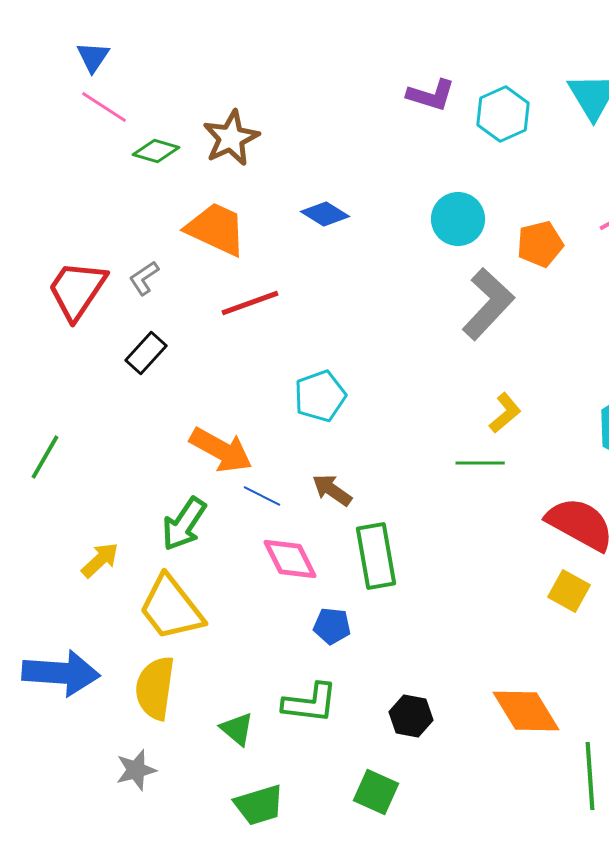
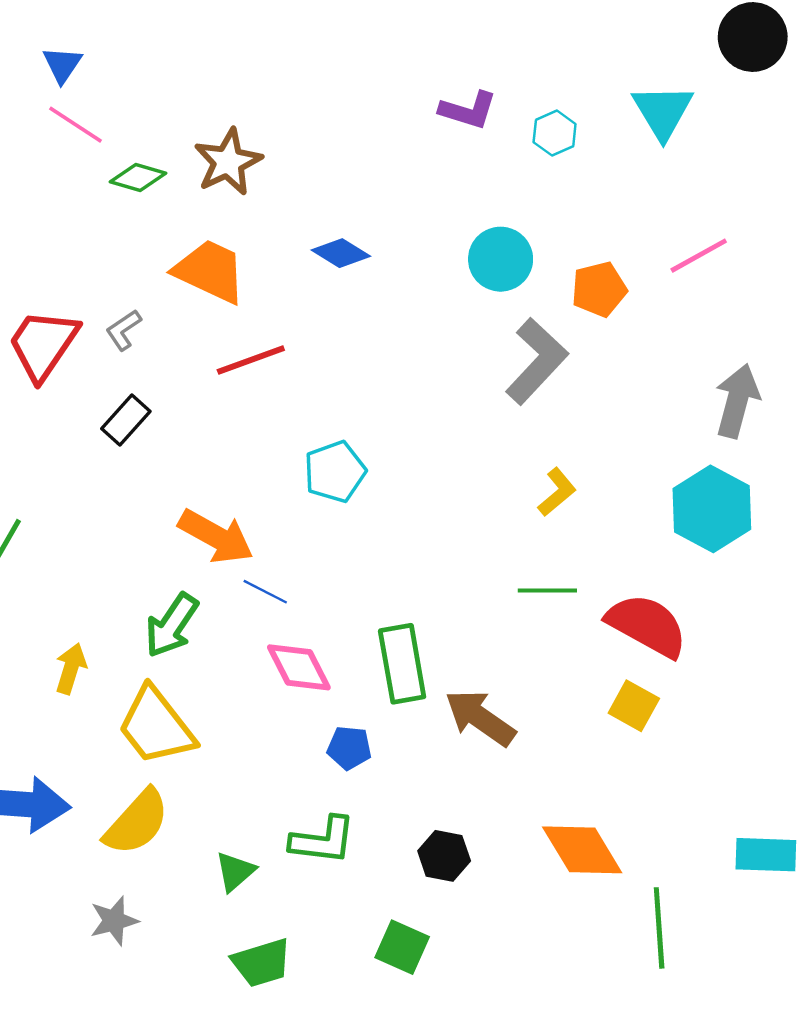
cyan hexagon: (503, 114) -> (555, 133), size x0.7
green line: (480, 463) -> (547, 591), moved
brown arrow: (332, 490) -> (480, 718), moved, size x1.5
yellow arrow: (100, 560) -> (71, 669), turned -30
yellow semicircle: (155, 688) -> (137, 822), turned -146
green triangle: (237, 729) -> (235, 871), turned 39

